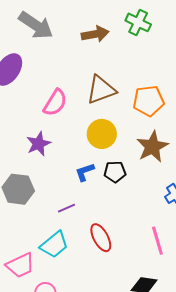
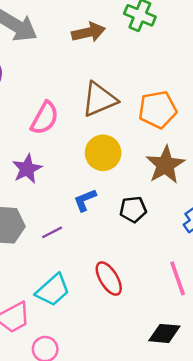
black pentagon: (115, 172) -> (133, 209), moved
purple line: (66, 208) -> (52, 232), moved

